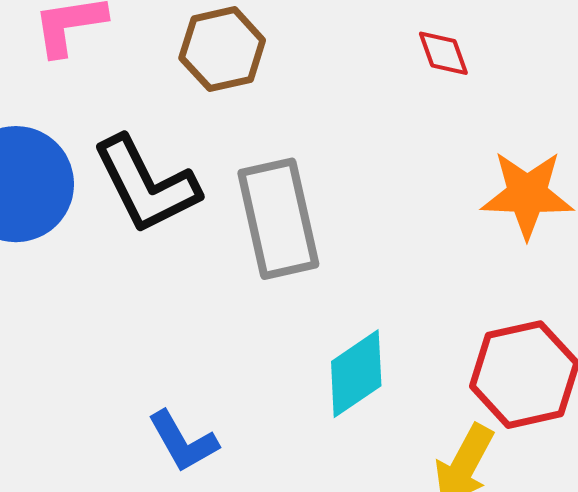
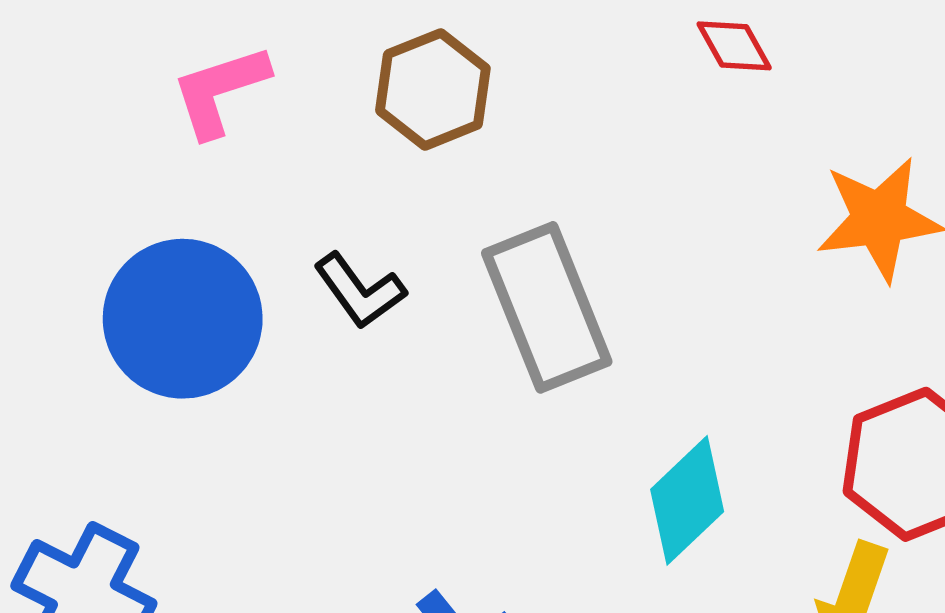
black L-shape: (146, 185) -> (360, 291), size x0.6

